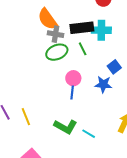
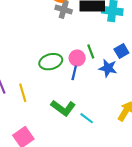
green line: (83, 49) -> (91, 51), moved
green ellipse: (57, 52) -> (51, 62), moved

